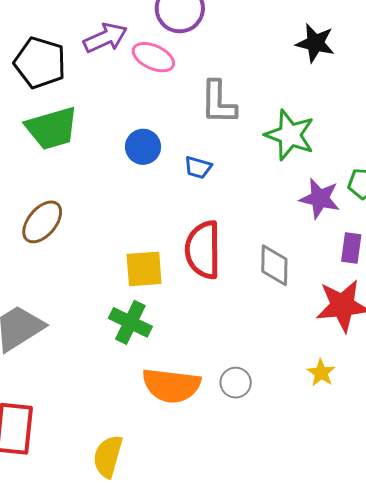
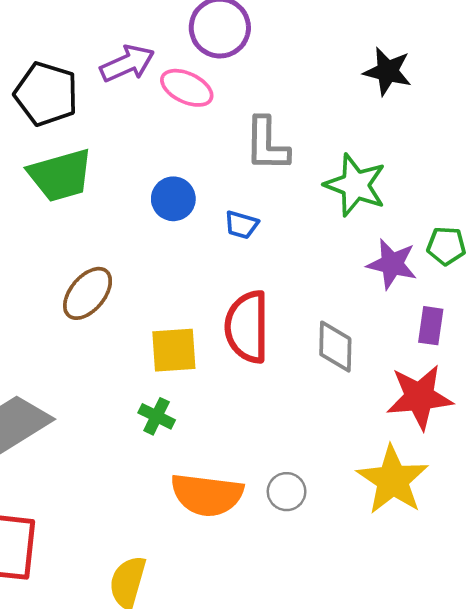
brown ellipse: (42, 222) -> (88, 293), moved
green cross: (130, 322) -> (157, 416), size x0.7
yellow star: (321, 373) -> (393, 480), size x2.0

